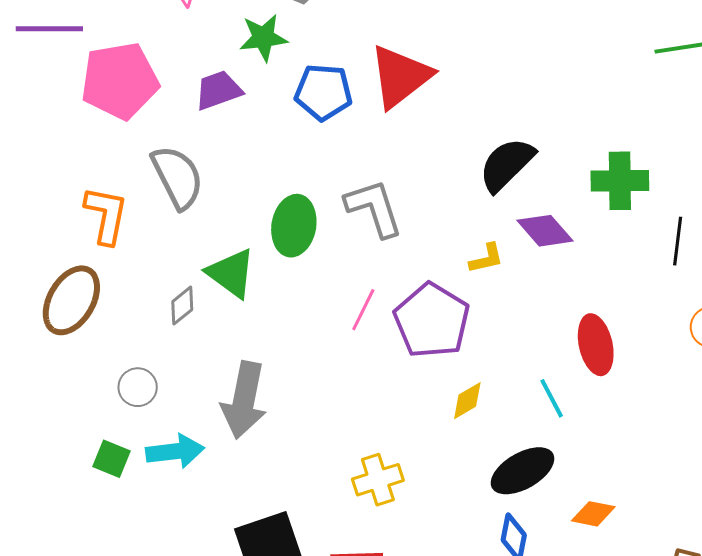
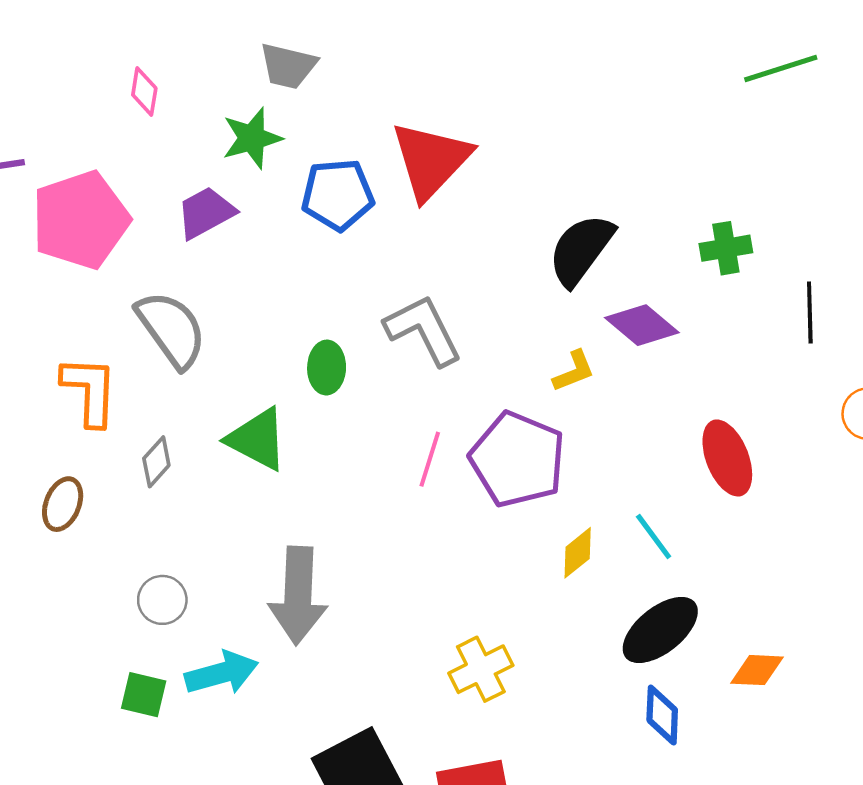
green cross: (620, 181) -> (726, 248), size x0.7
green ellipse: (294, 226) -> (327, 368), size x0.7
brown ellipse: (71, 300) -> (63, 504), size x0.6
gray diamond: (182, 306) -> (156, 462), moved
cyan line: (552, 398) -> (654, 536), moved

